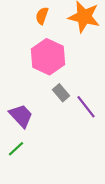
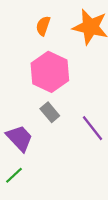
gray rectangle: (61, 93) -> (50, 112), moved

